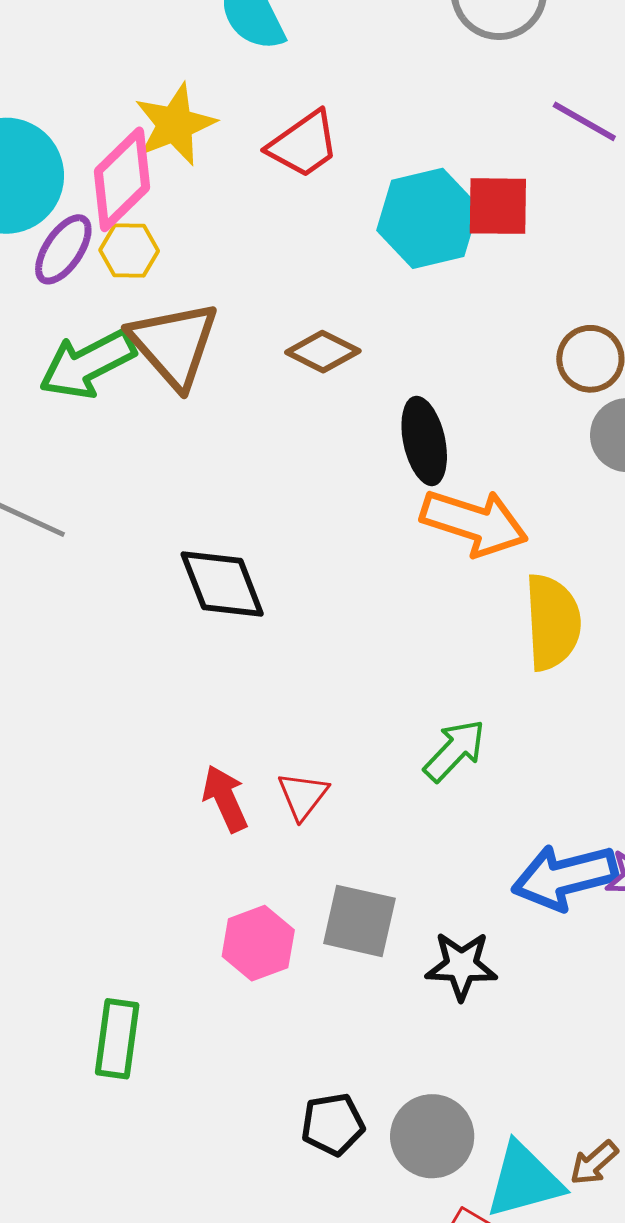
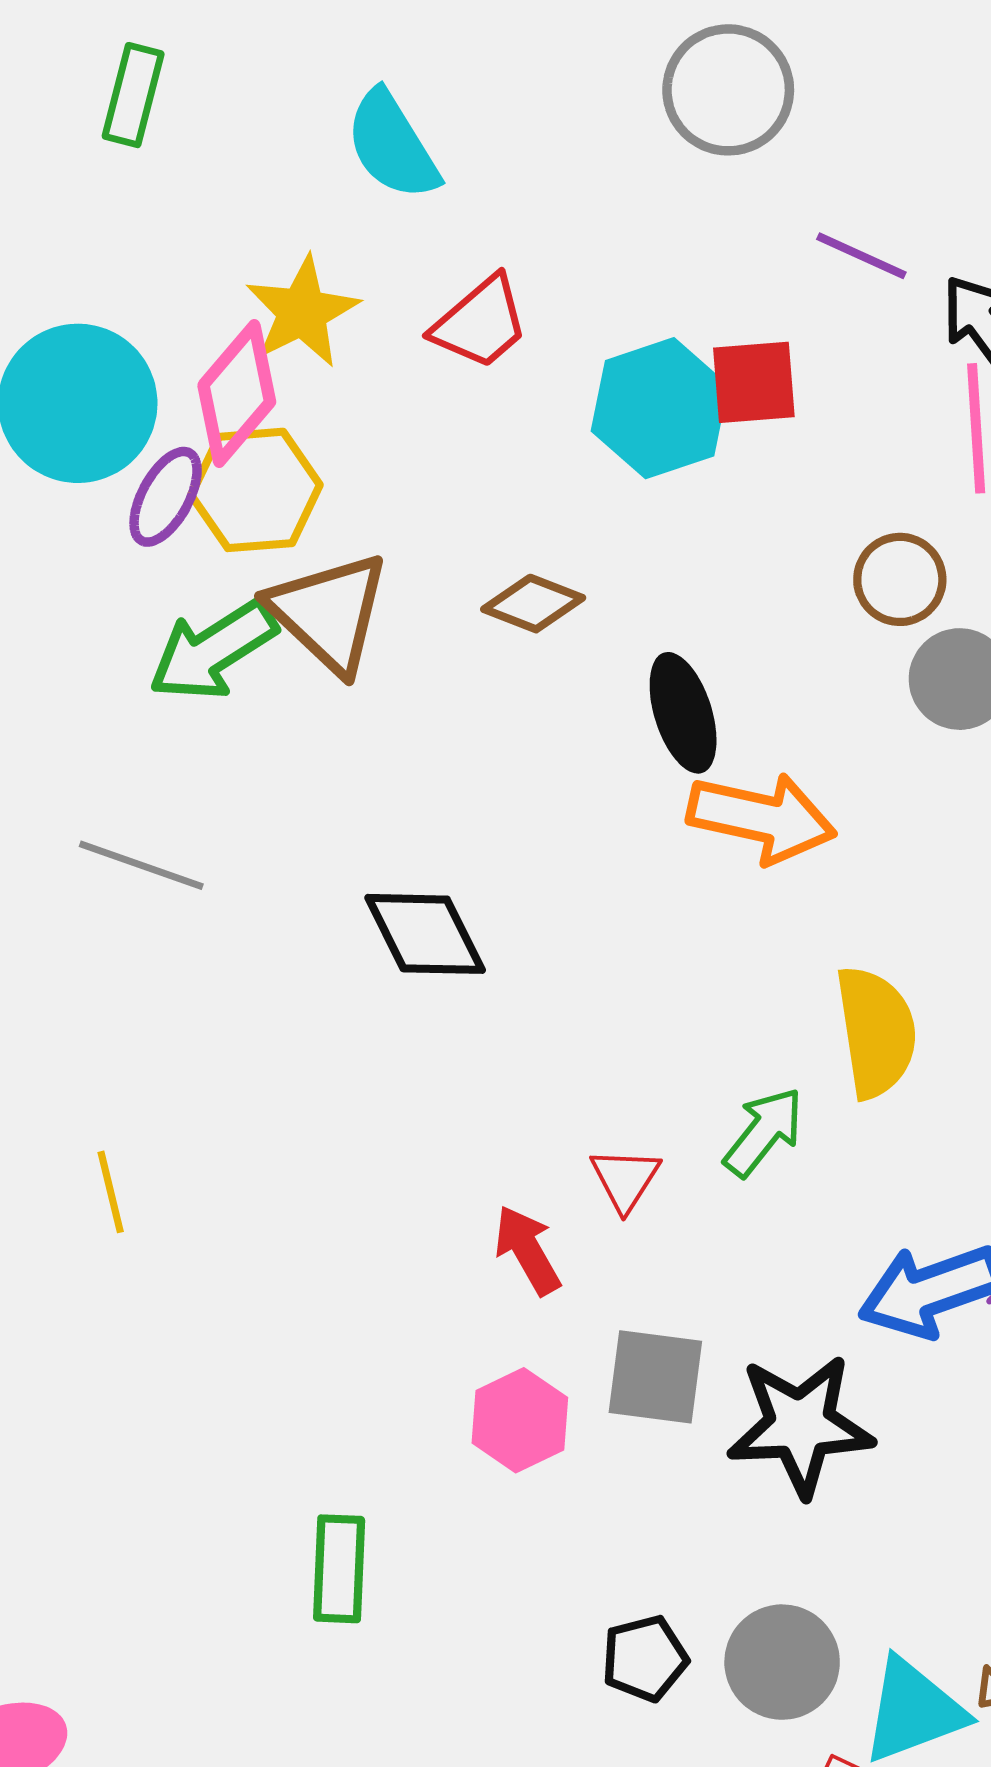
yellow hexagon: (129, 251) -> (256, 490), size x1.6
yellow semicircle: (553, 622) -> (876, 1032), moved
red triangle: (303, 796) -> (625, 1179), moved
red arrow: (225, 799) -> (527, 1250), moved
black star: (461, 966) -> (800, 1425), size x1.5

